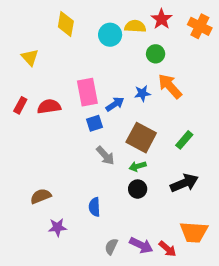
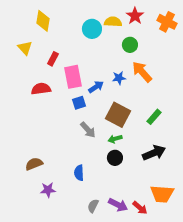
yellow diamond: (66, 24) -> (43, 21), moved
red rectangle: (20, 105) -> (53, 59), moved

